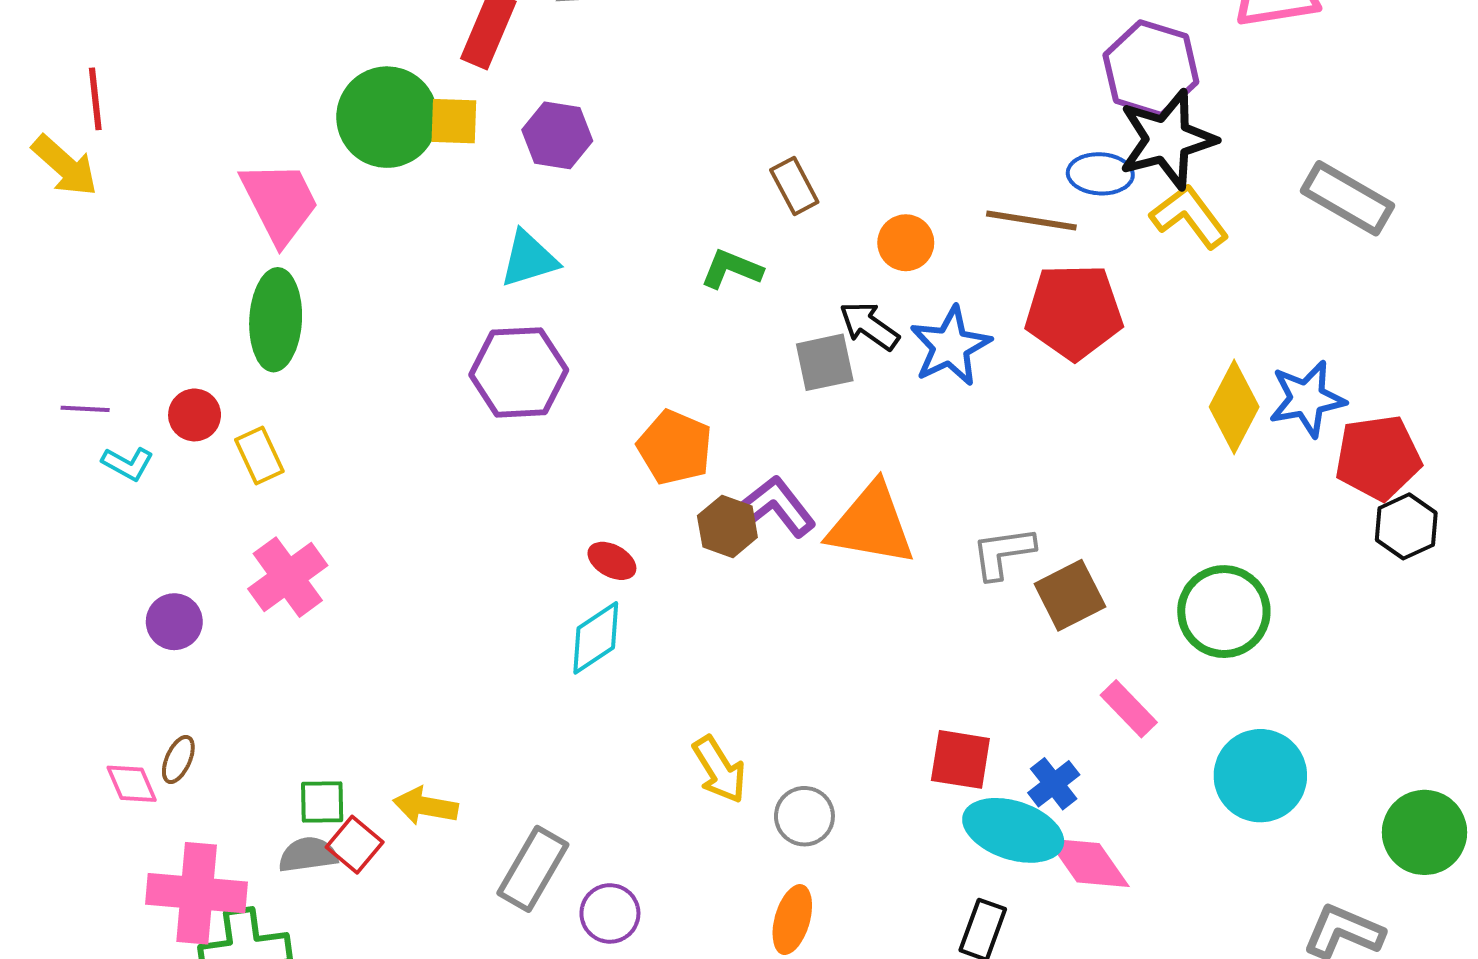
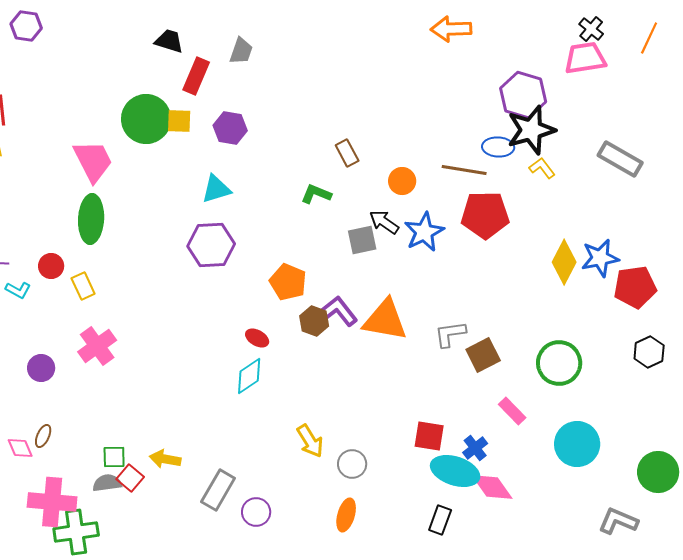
yellow L-shape: (1189, 216) -> (542, 168), size x0.7
black hexagon: (1406, 526) -> (649, 352), moved

